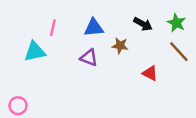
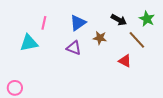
blue triangle: (94, 28) -> (78, 23), turned -30
brown line: (179, 52) -> (137, 40), moved

